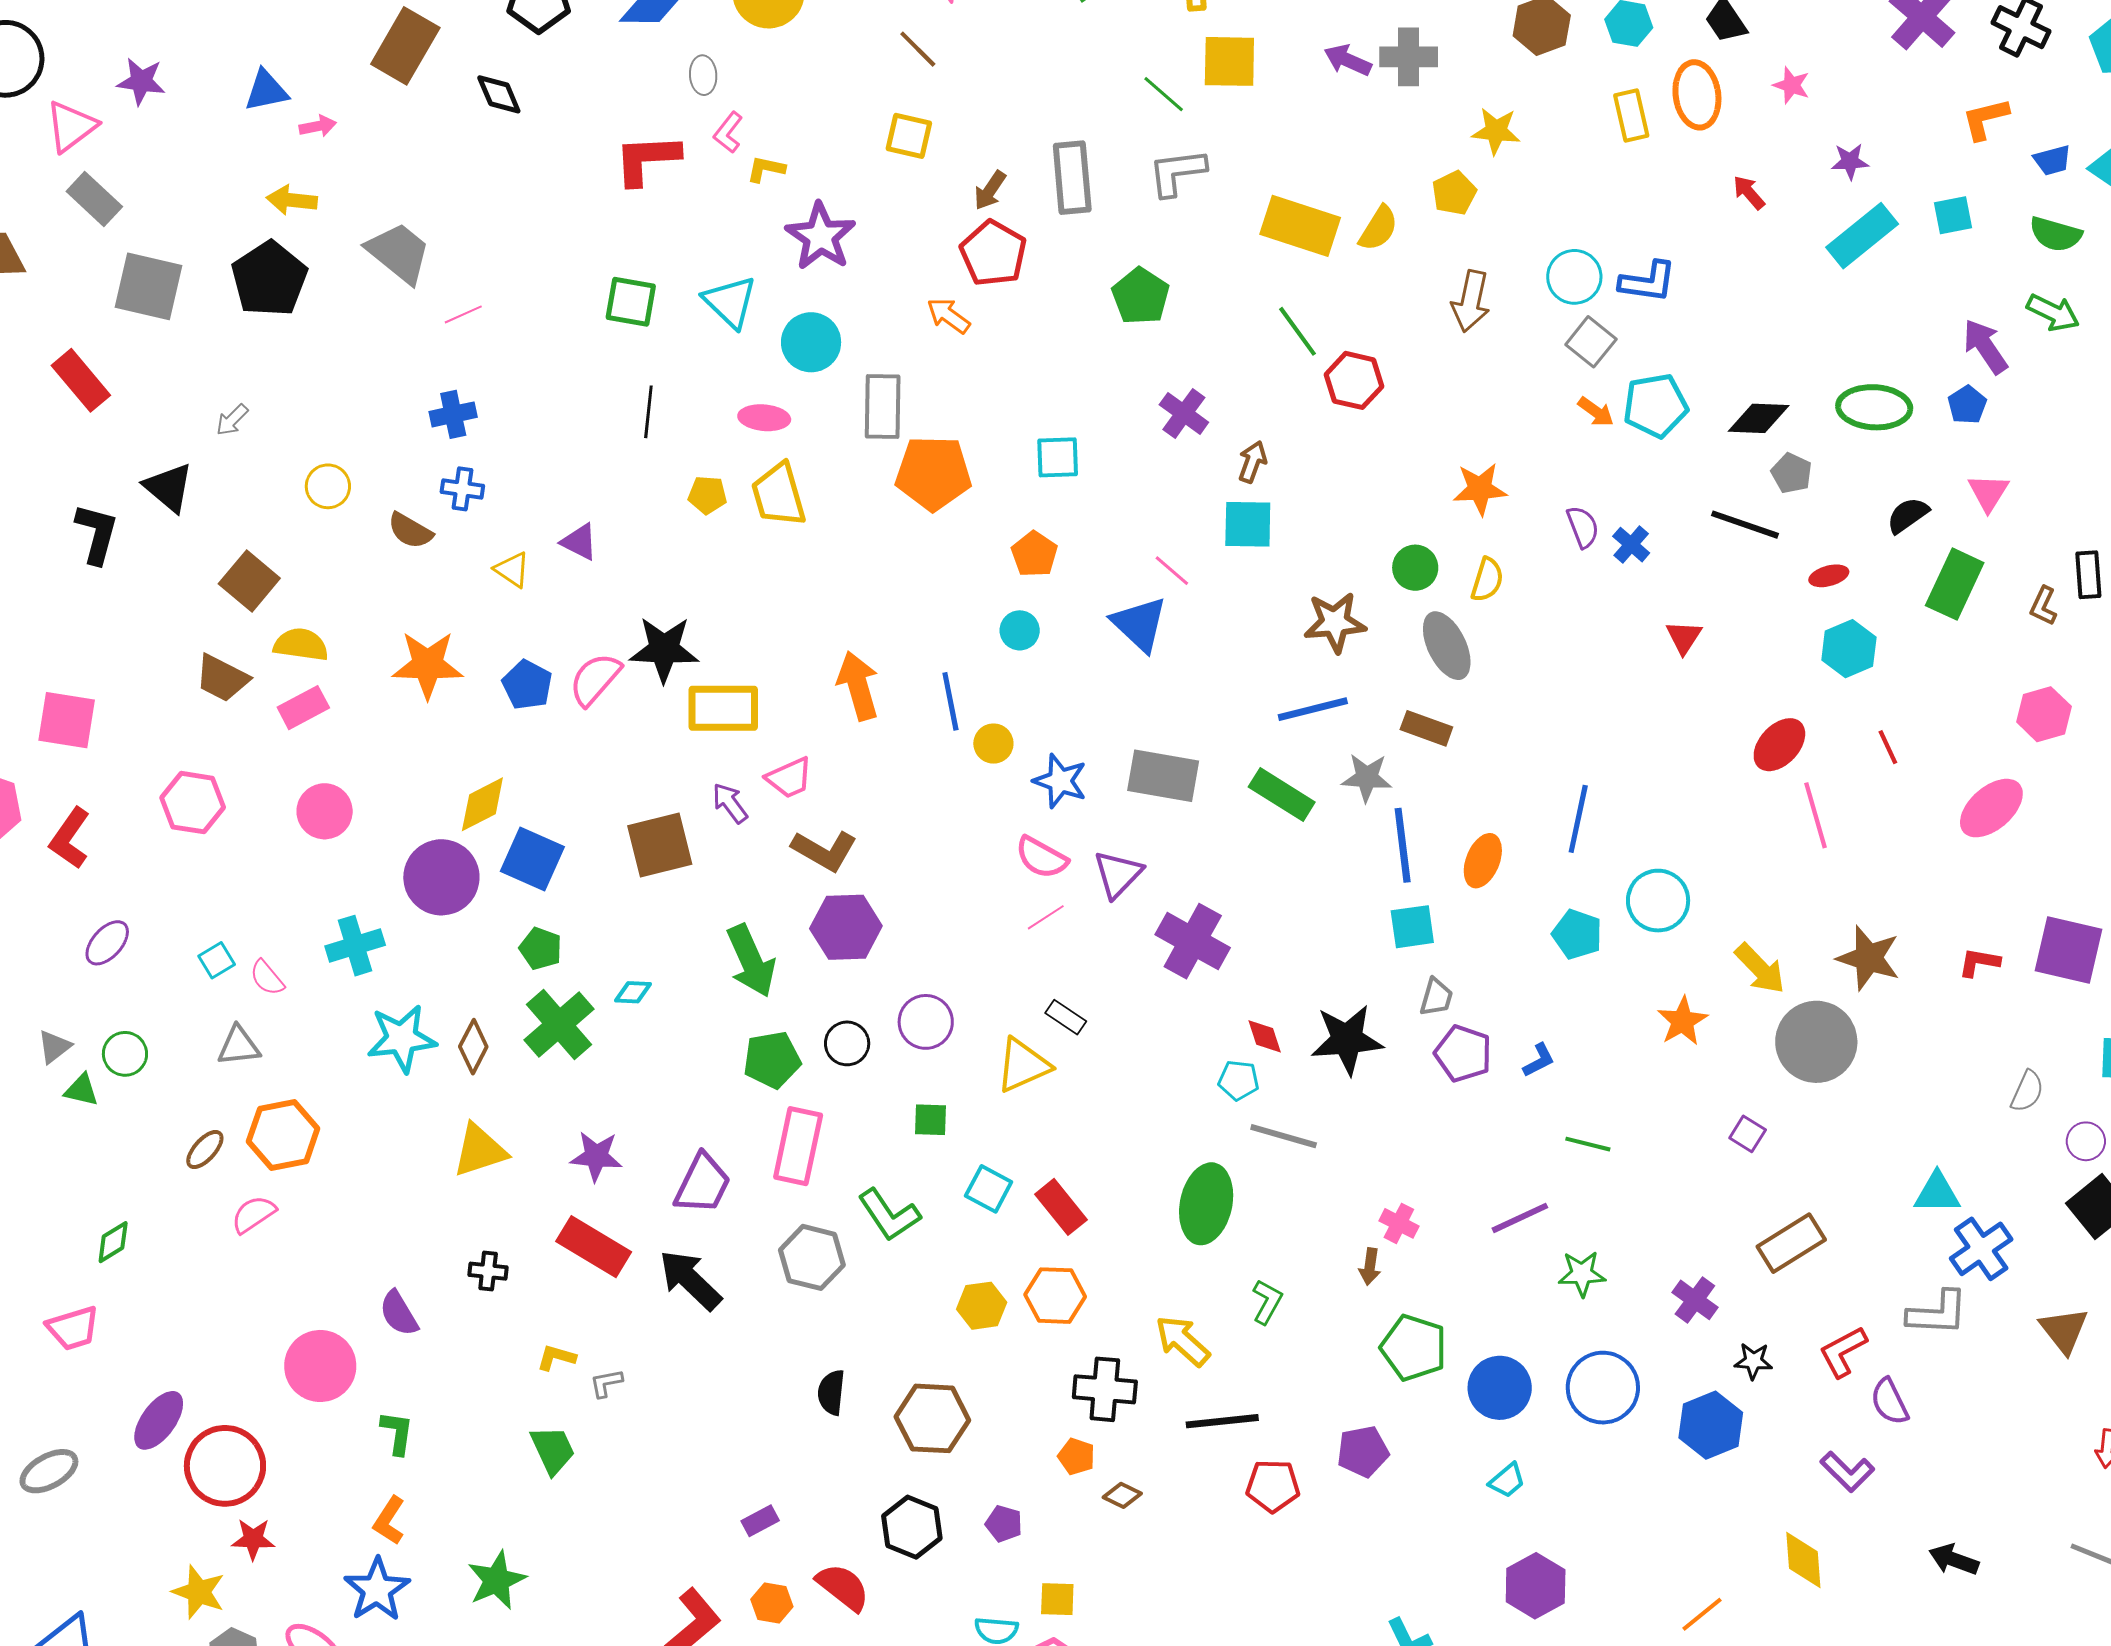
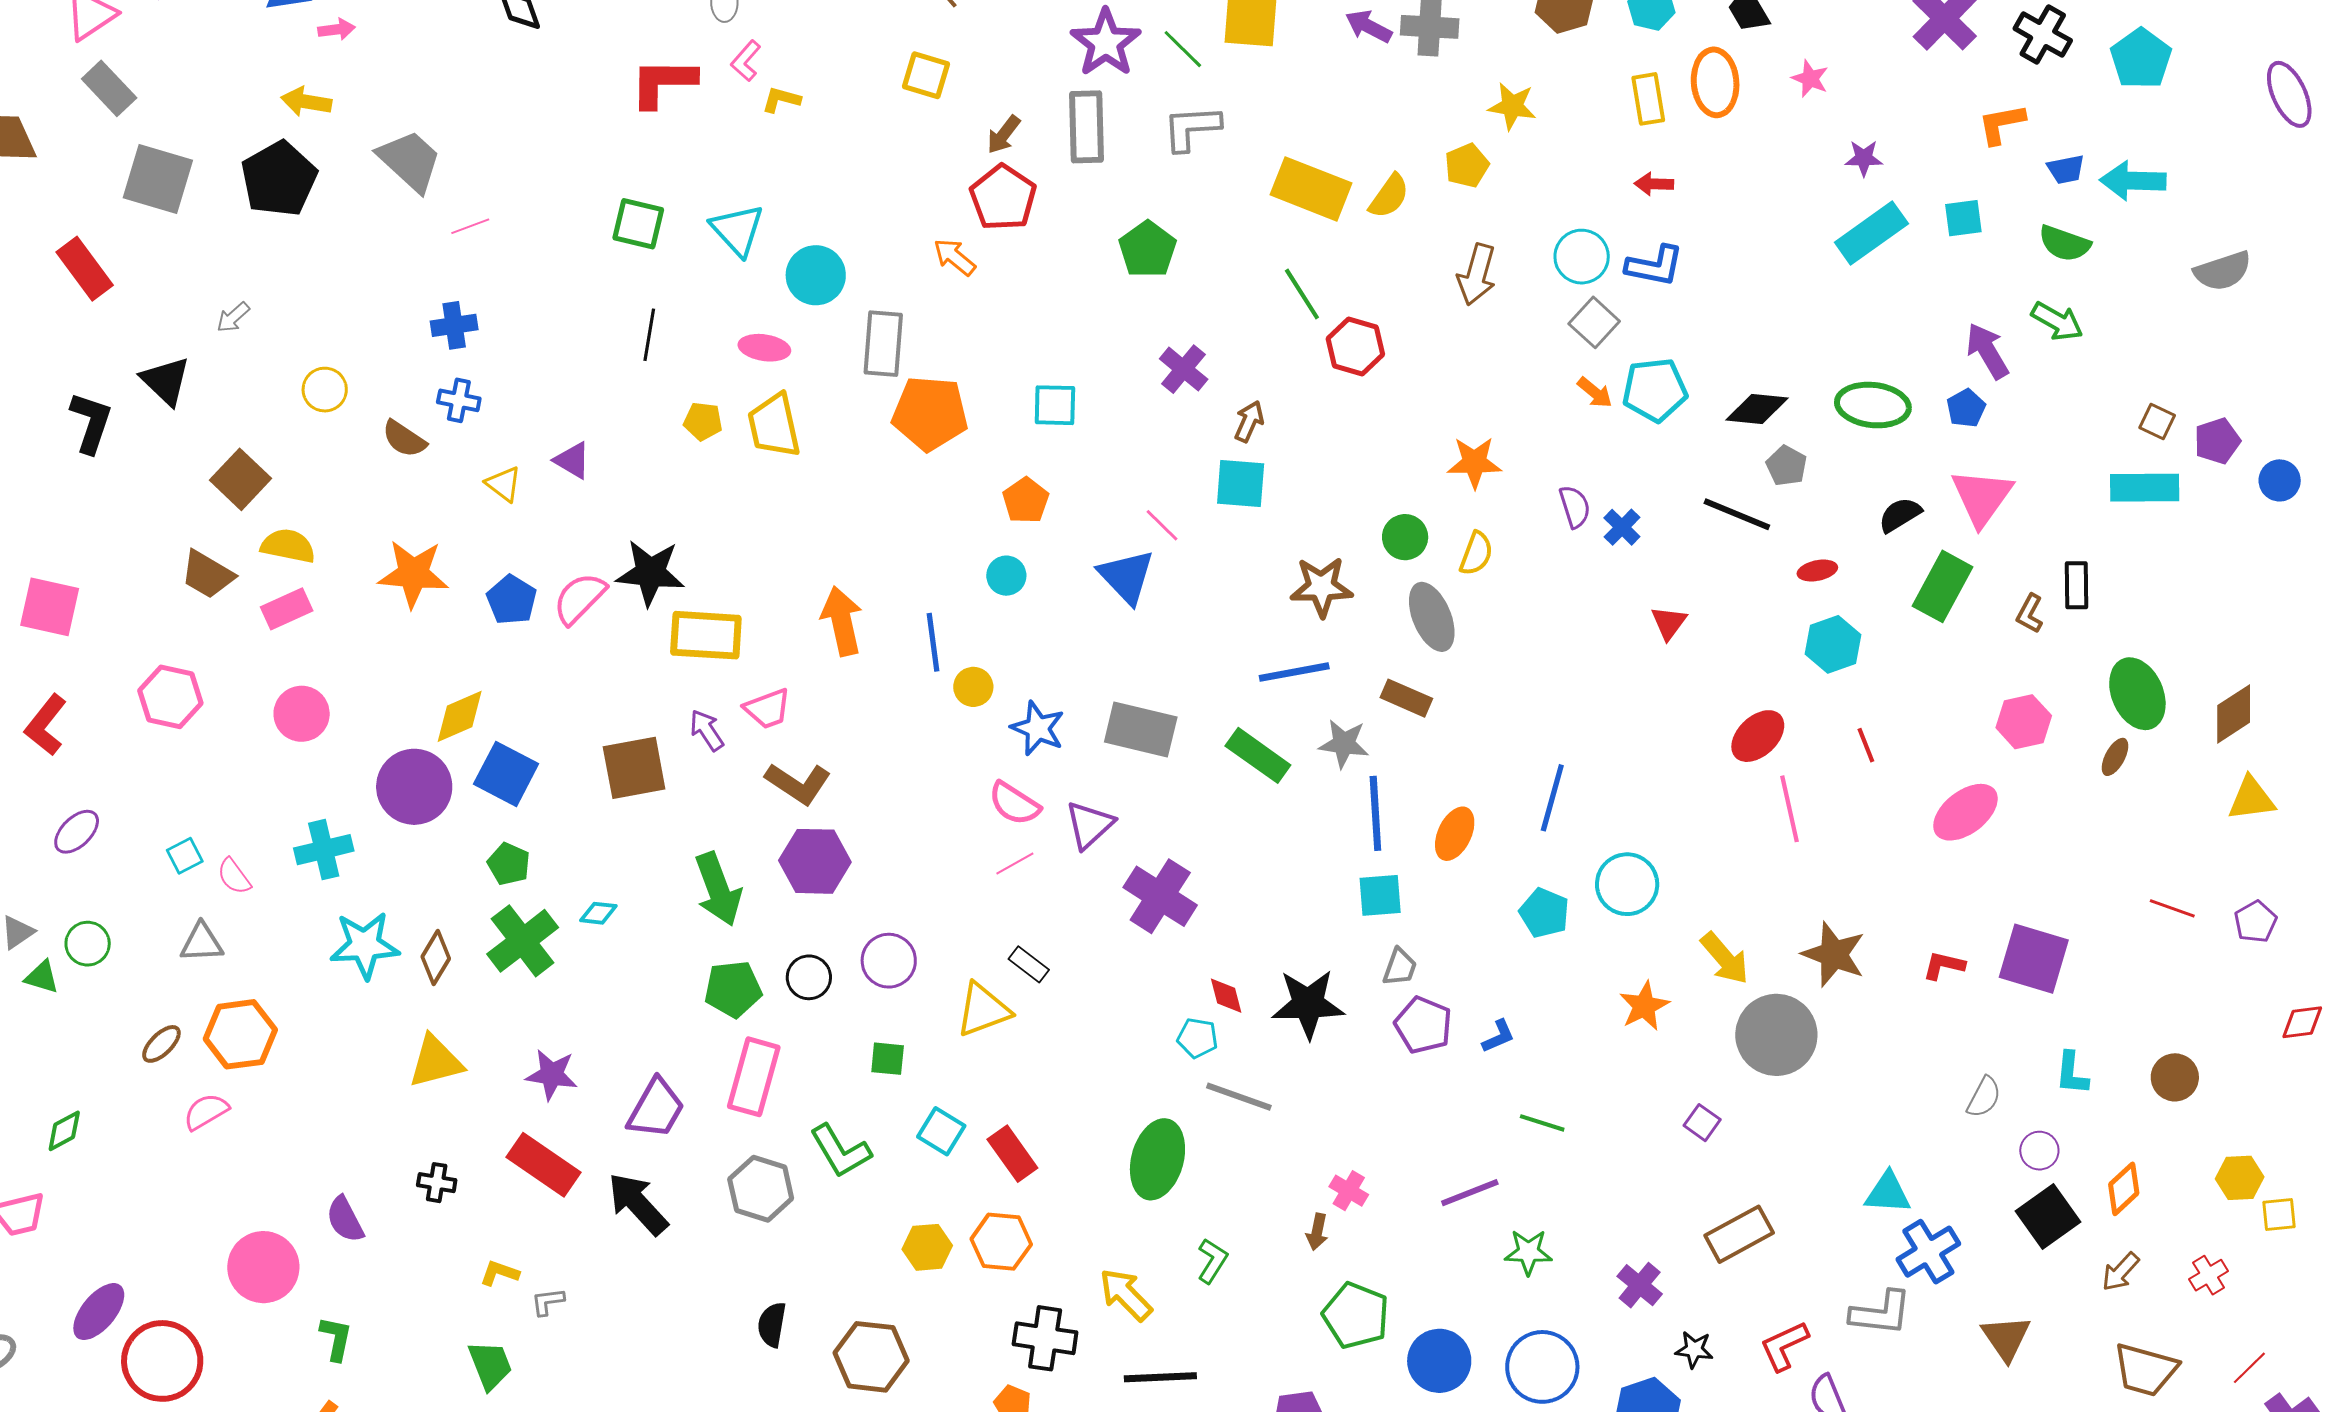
red arrow: (1749, 192) -> (1654, 184), moved, turned -51
purple star: (821, 236) -> (1106, 43), moved
pink triangle: (1988, 493) -> (1982, 497), size x1.5

